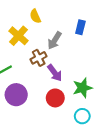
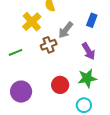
purple arrow: (55, 73) -> (88, 51), moved
purple circle: (16, 95) -> (21, 92), moved

